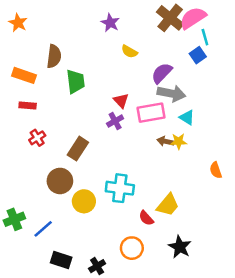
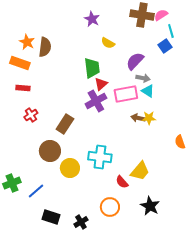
brown cross: (170, 18) -> (142, 15), turned -30
pink semicircle: (193, 18) -> (161, 15), size x0.6
orange star: (18, 23) -> (27, 42), moved
green trapezoid: (76, 81) -> (92, 68), moved
gray arrow: (171, 93) -> (143, 78), size x0.6
red triangle: (121, 101) -> (101, 84), turned 32
cyan triangle: (187, 117) -> (148, 91), moved
purple cross: (115, 121) -> (96, 101), size x1.5

